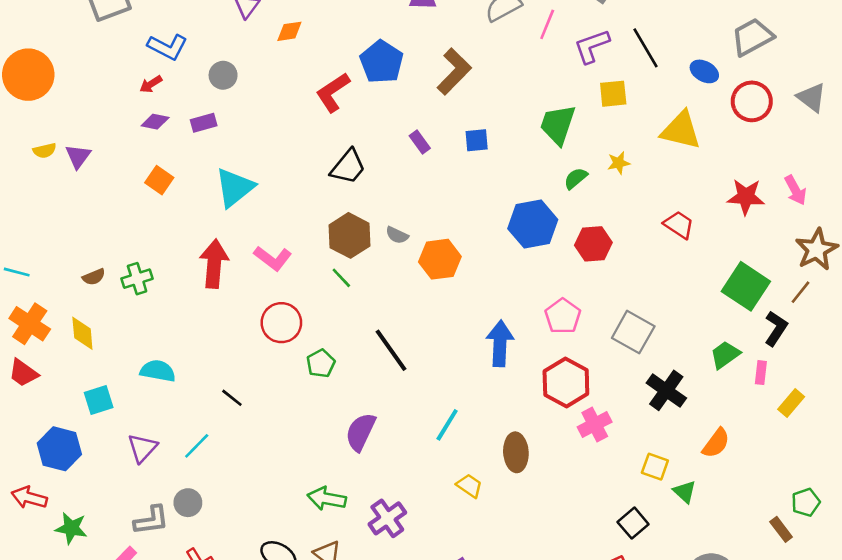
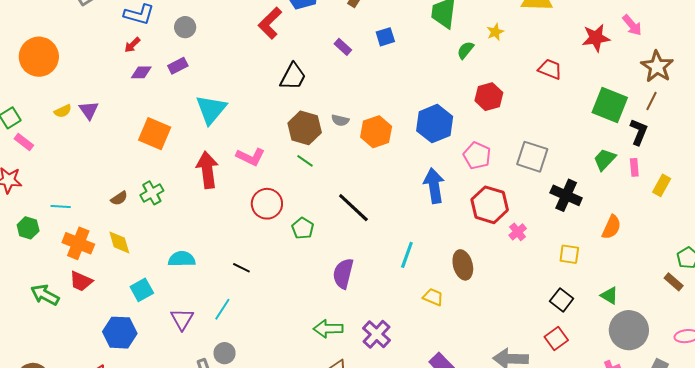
orange square: (159, 180) -> (155, 134), moved, size x1.5
blue hexagon: (533, 224) -> (435, 124), moved
pink cross: (595, 424) -> (518, 232), size x0.7
green triangle: (685, 492) -> (609, 295), moved

